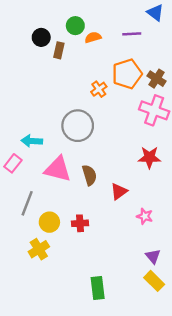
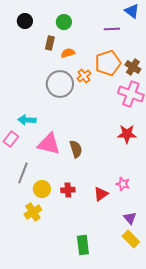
black circle: (41, 37) -> (25, 21), moved
orange semicircle: (93, 37) -> (68, 53), moved
gray circle: (78, 126) -> (60, 84), moved
red triangle: (119, 192) -> (101, 194), moved

